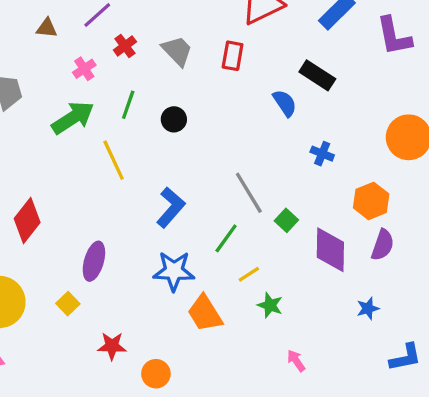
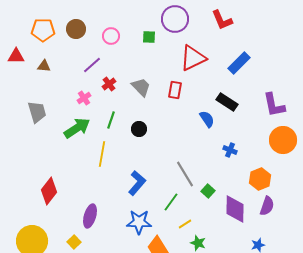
brown triangle: (47, 28) -> (44, 66), moved
purple L-shape: (394, 36) -> (274, 105), moved
yellow line: (114, 160) -> (102, 154), turned 35

